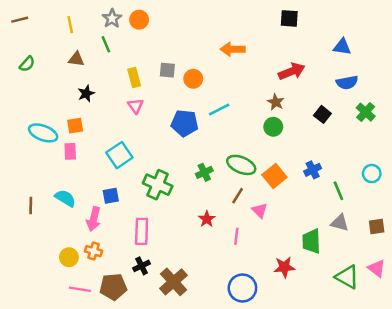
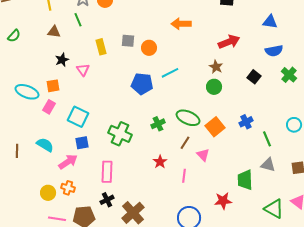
pink triangle: (135, 106) -> (83, 70), moved
pink rectangle: (70, 151) -> (49, 107), turned 32
cyan square: (119, 155) -> (78, 117), moved, turned -30
pink arrow: (94, 219) -> (68, 162), turned -138

